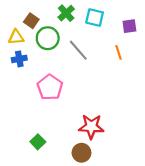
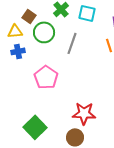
gray line: (78, 50) -> (72, 43), turned 60
green square: (38, 142) -> (35, 127), size x1.6

